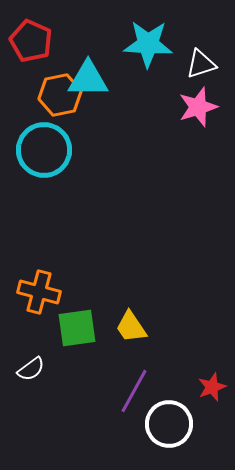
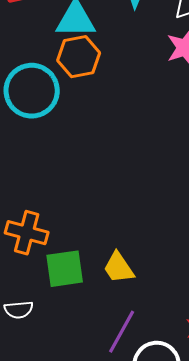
orange hexagon: (60, 95) -> (79, 57), moved
white semicircle: (31, 369) -> (19, 310), turned 32

